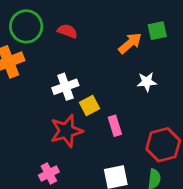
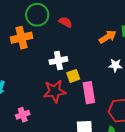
pink rectangle: (115, 126) -> (89, 93), size x1.5
pink cross: (49, 173) -> (23, 115), moved

